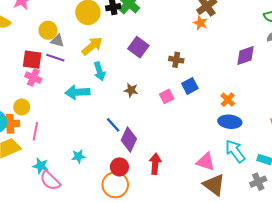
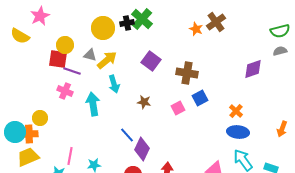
orange star: (200, 23) -> (196, 29), moved
gray triangle: (57, 41) -> (90, 55), moved
red square: (32, 60) -> (58, 59), moved
brown cross: (176, 60) -> (187, 73), size x1.5
pink cross: (33, 78) -> (65, 91), moved
cyan arrow: (77, 92) -> (93, 104), turned 85
pink line: (35, 131) -> (70, 156), moved

